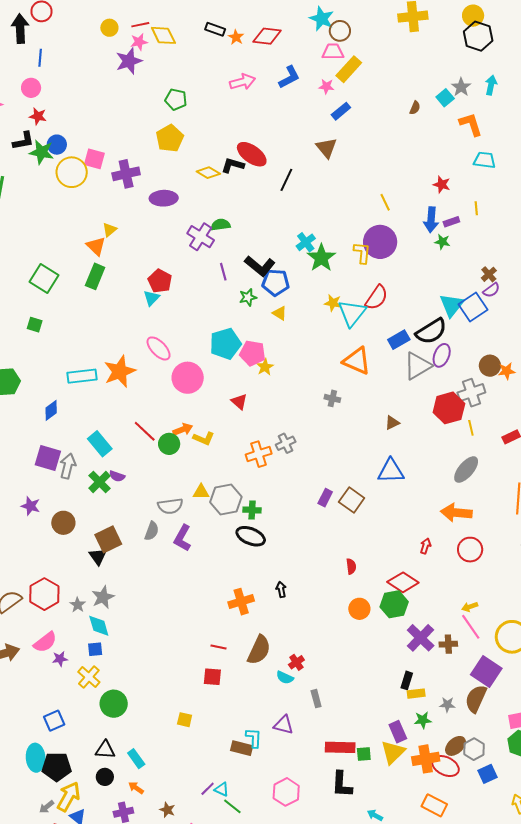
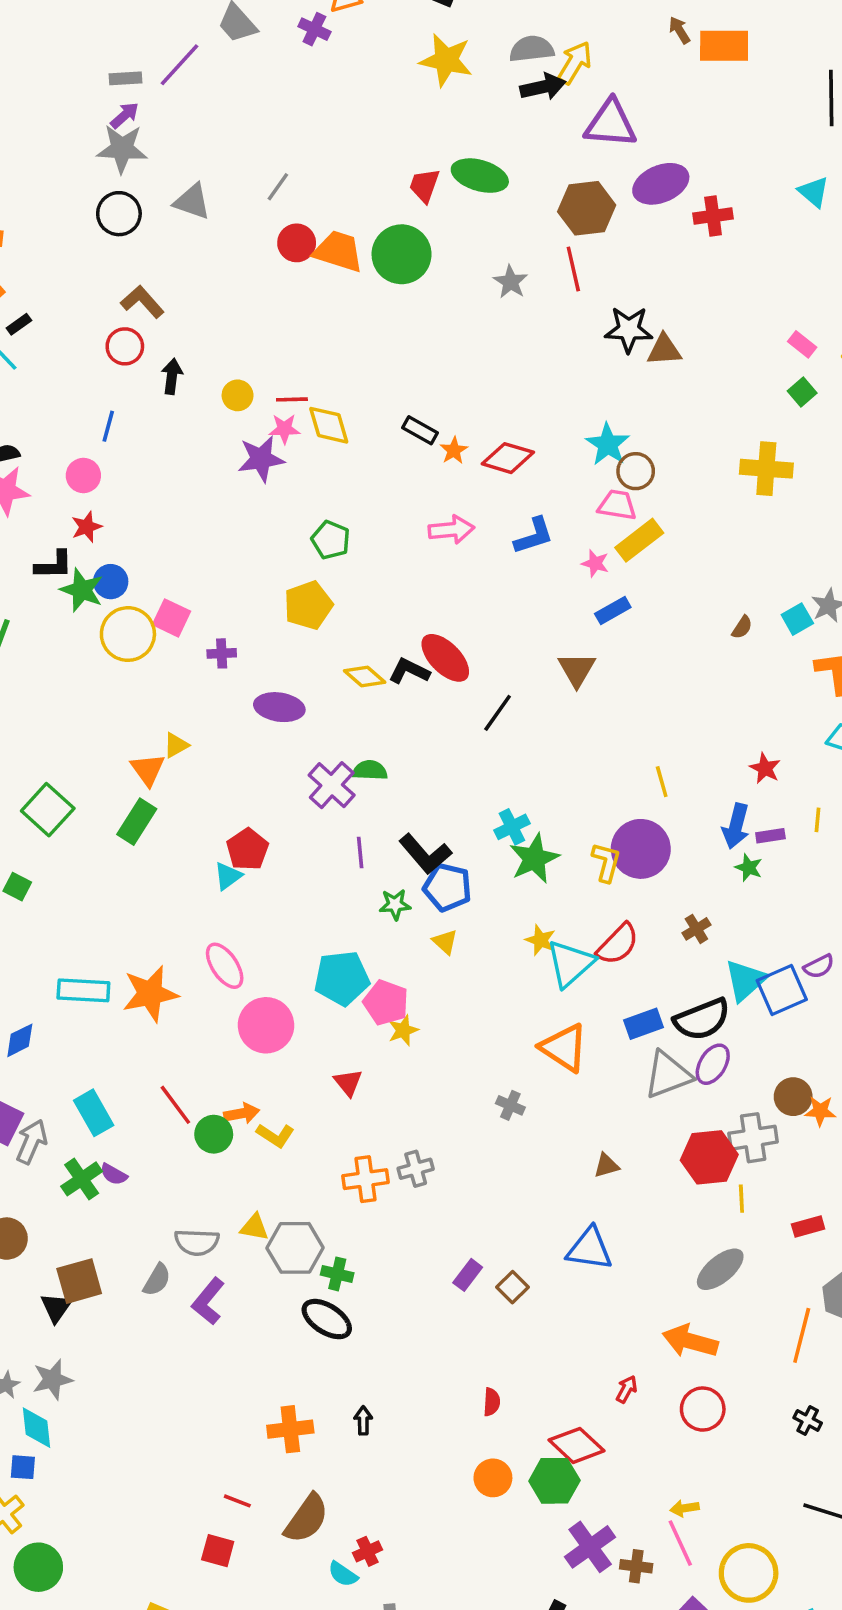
black arrow: (20, 29) -> (172, 376), moved, size x0.7
red star: (38, 116) -> (87, 527), turned 30
purple cross: (126, 174) -> (222, 653), size x0.6
brown cross: (489, 274) -> (696, 929), moved
brown square: (352, 500) -> (513, 1287), size x0.7

